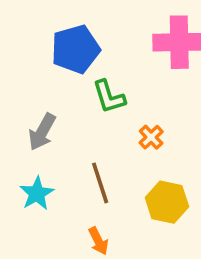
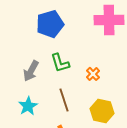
green L-shape: (109, 97) -> (60, 63), moved

